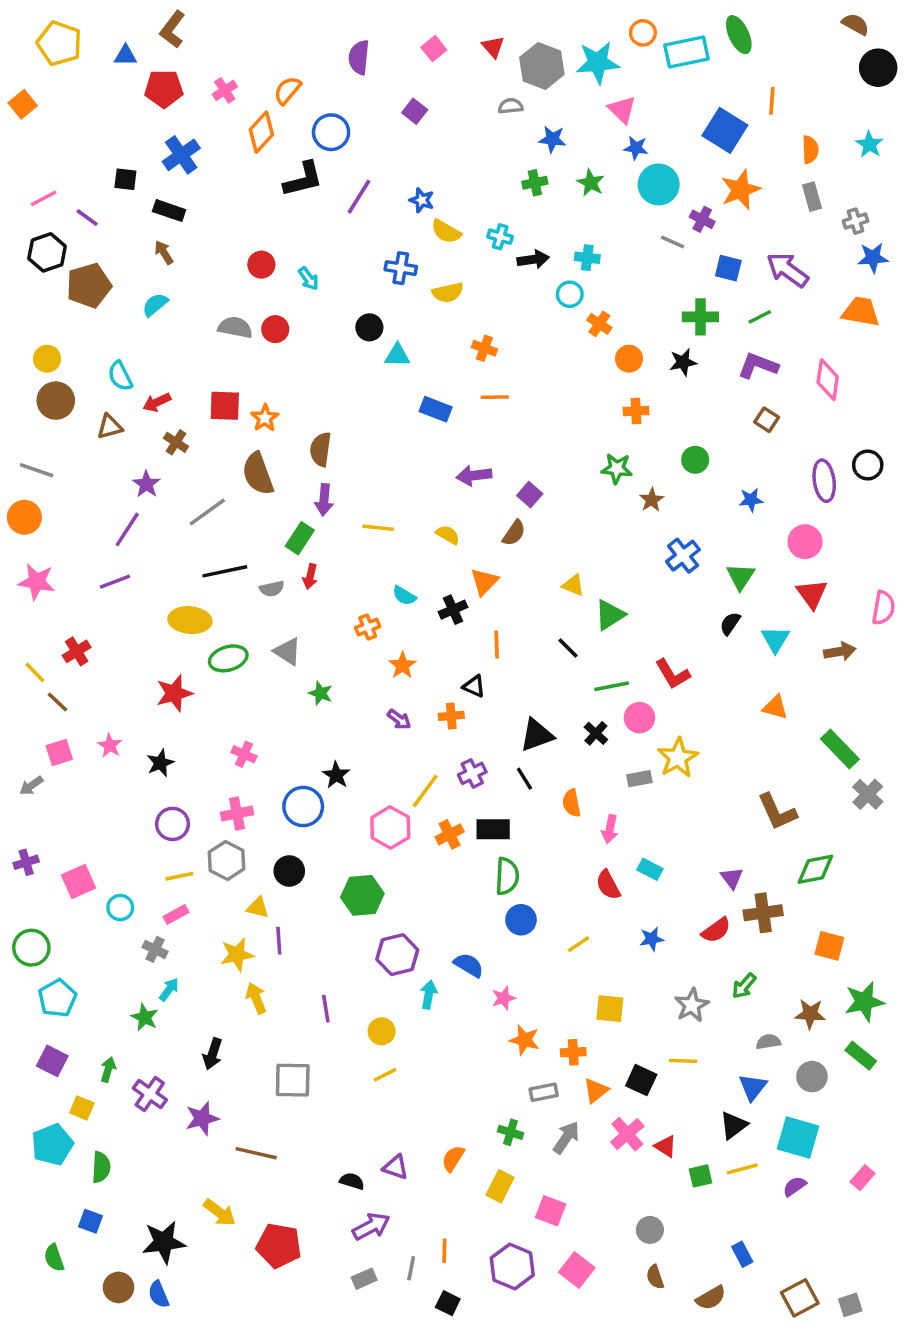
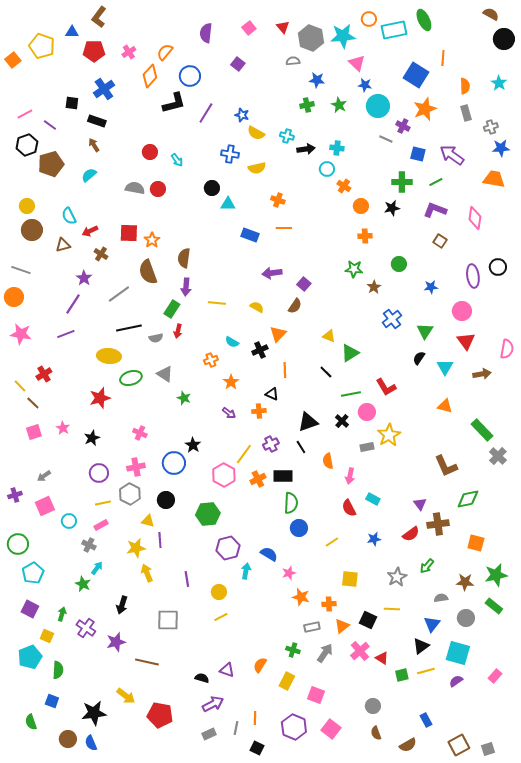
yellow pentagon: (59, 43) -> (42, 46), moved
gray arrow: (31, 786) -> (44, 476), moved

